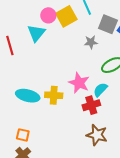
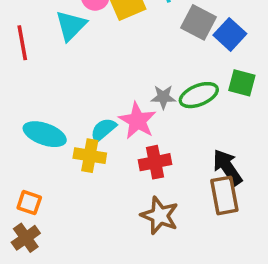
gray star: (91, 42) -> (163, 97), moved
cyan semicircle: (100, 90) -> (103, 130), moved
yellow cross: (54, 95) -> (90, 156), moved

